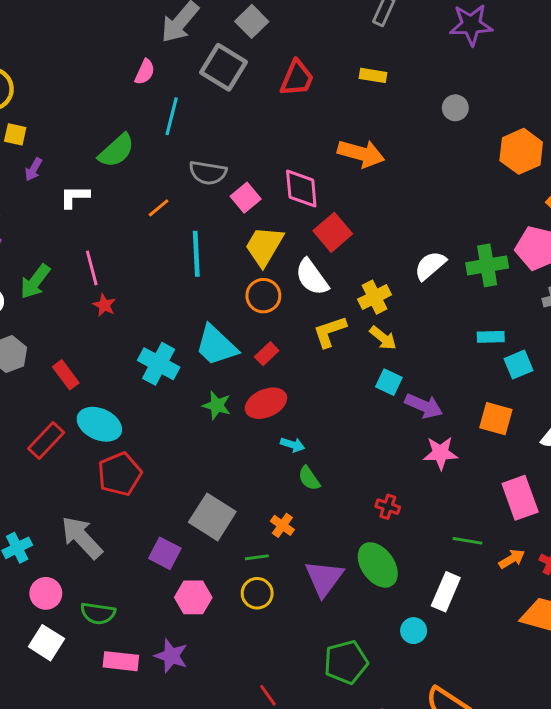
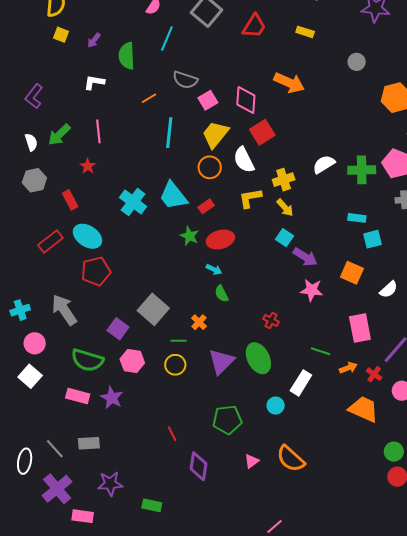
green semicircle: (116, 151) -> (127, 56), turned 120
purple arrow: (33, 169) -> (94, 40), moved
red star: (104, 305) -> (88, 166), moved
red ellipse: (266, 403) -> (220, 240), moved
green star: (217, 405) -> (190, 236), moved
green semicircle: (98, 613) -> (87, 360), moved, size x1.4

